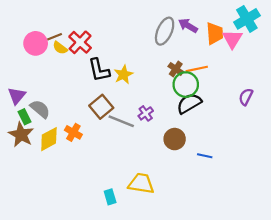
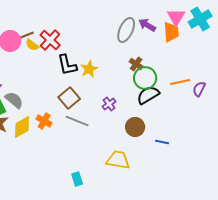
pink triangle: (232, 39) -> (176, 17), moved
orange line: (197, 69) -> (180, 82), moved
gray line: (121, 121) -> (77, 121), moved
yellow trapezoid: (141, 184) -> (118, 160), moved

